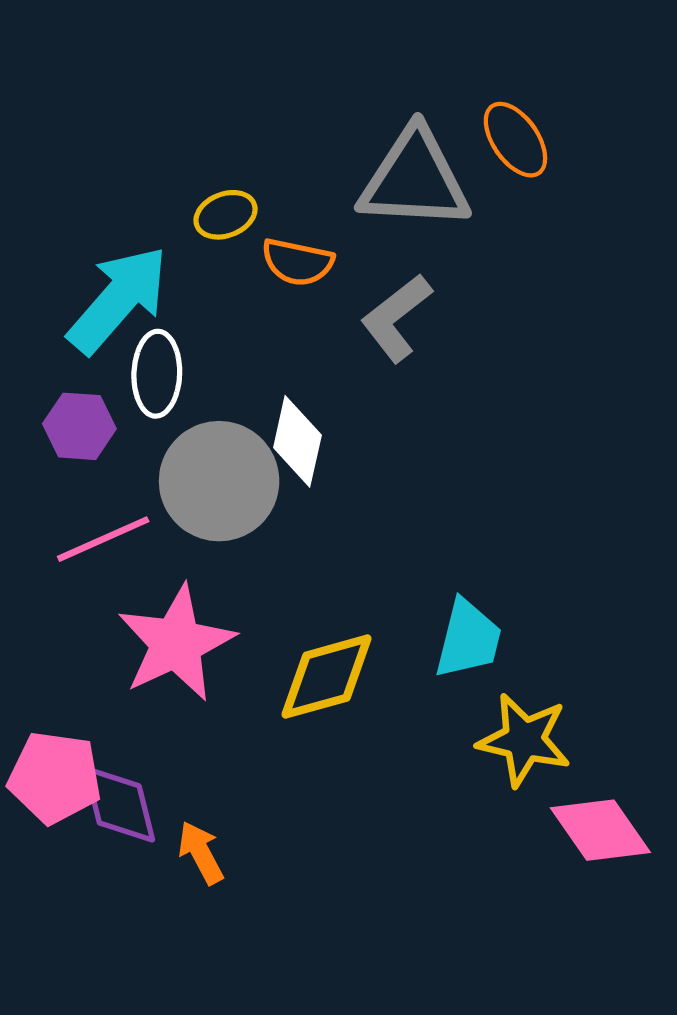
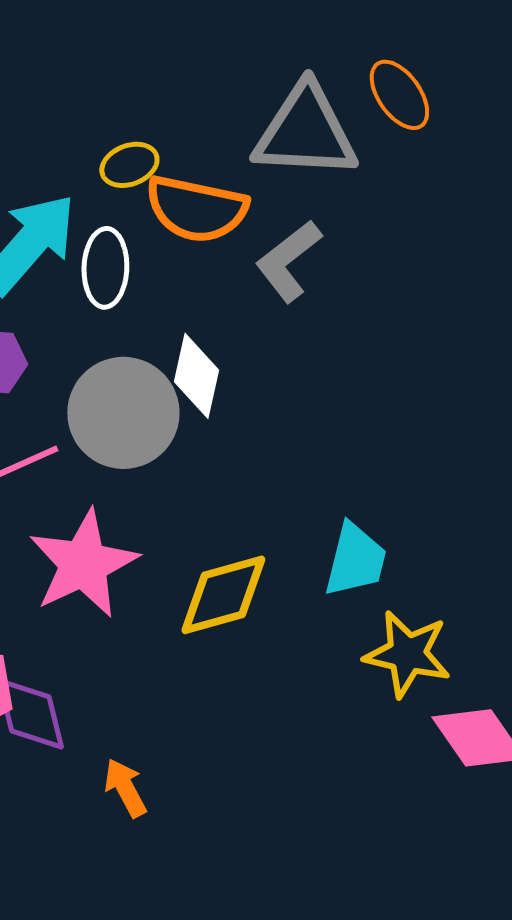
orange semicircle: (297, 262) -> (196, 209), size x1.5
white ellipse: (157, 374) -> (105, 268), moved
orange arrow: (201, 853) -> (125, 788), moved

